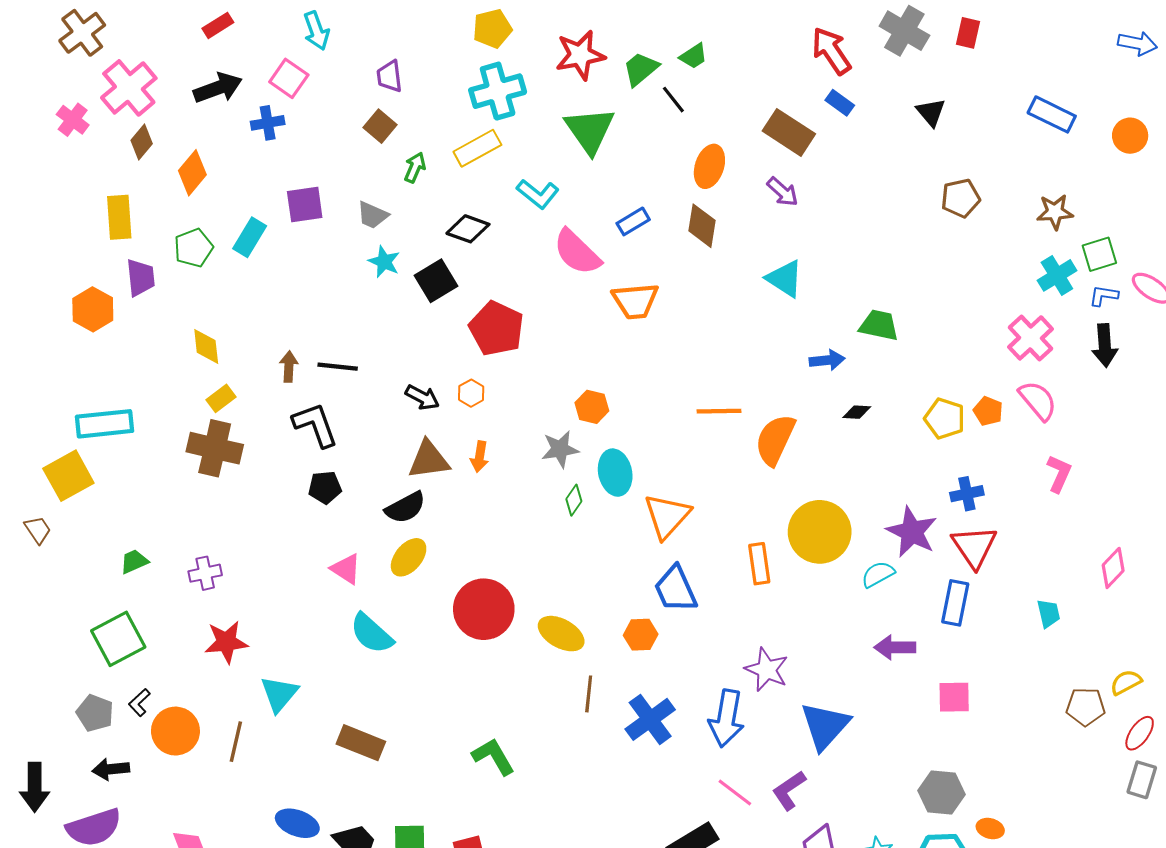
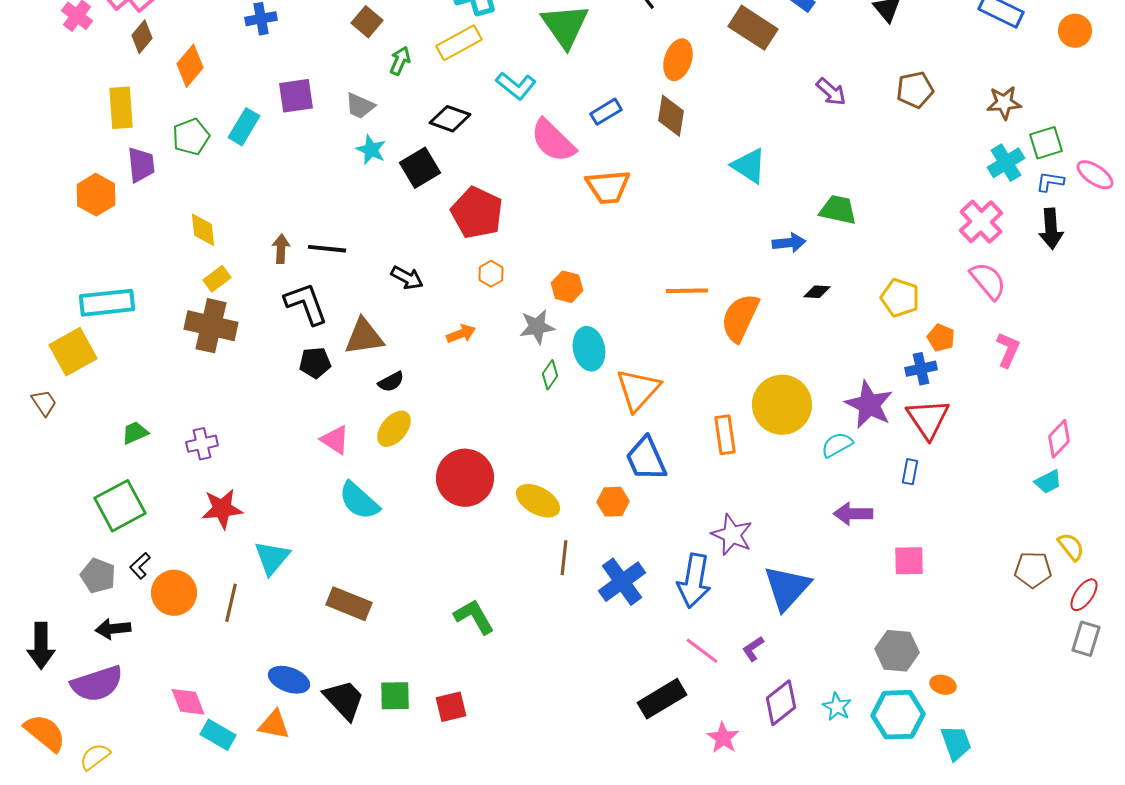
purple arrow: (783, 192) -> (831, 92), moved
orange hexagon: (471, 393) -> (491, 274), moved
orange pentagon: (988, 411) -> (941, 338), moved
orange arrow: (480, 457) -> (461, 334), turned -120
brown triangle: (429, 460) -> (364, 337), moved
black semicircle: (405, 507) -> (391, 382), size x0.7
blue rectangle: (955, 603) -> (910, 472), size x0.6
cyan trapezoid: (1048, 613) -> (1048, 482), moved, turned 76
yellow semicircle: (1126, 682) -> (1071, 547), turned 80
purple L-shape: (789, 790) -> (753, 649), size x0.7

